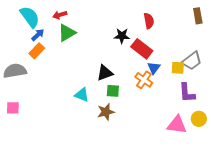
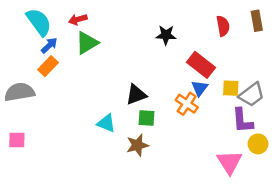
red semicircle: (149, 21) -> (223, 26), moved
black star: (122, 36) -> (166, 35), moved
red rectangle: (142, 49) -> (201, 65), moved
gray trapezoid: (192, 61) -> (252, 95), moved
yellow circle: (199, 119) -> (258, 144), moved
pink triangle: (177, 125) -> (229, 162), turned 50

